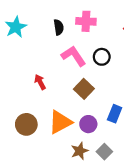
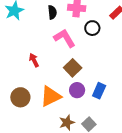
black circle: (102, 57) -> (92, 28), moved
purple circle: (88, 124) -> (77, 90), moved

